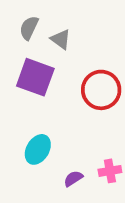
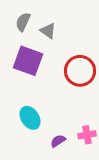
cyan ellipse: (38, 149) -> (30, 118), turned -65

